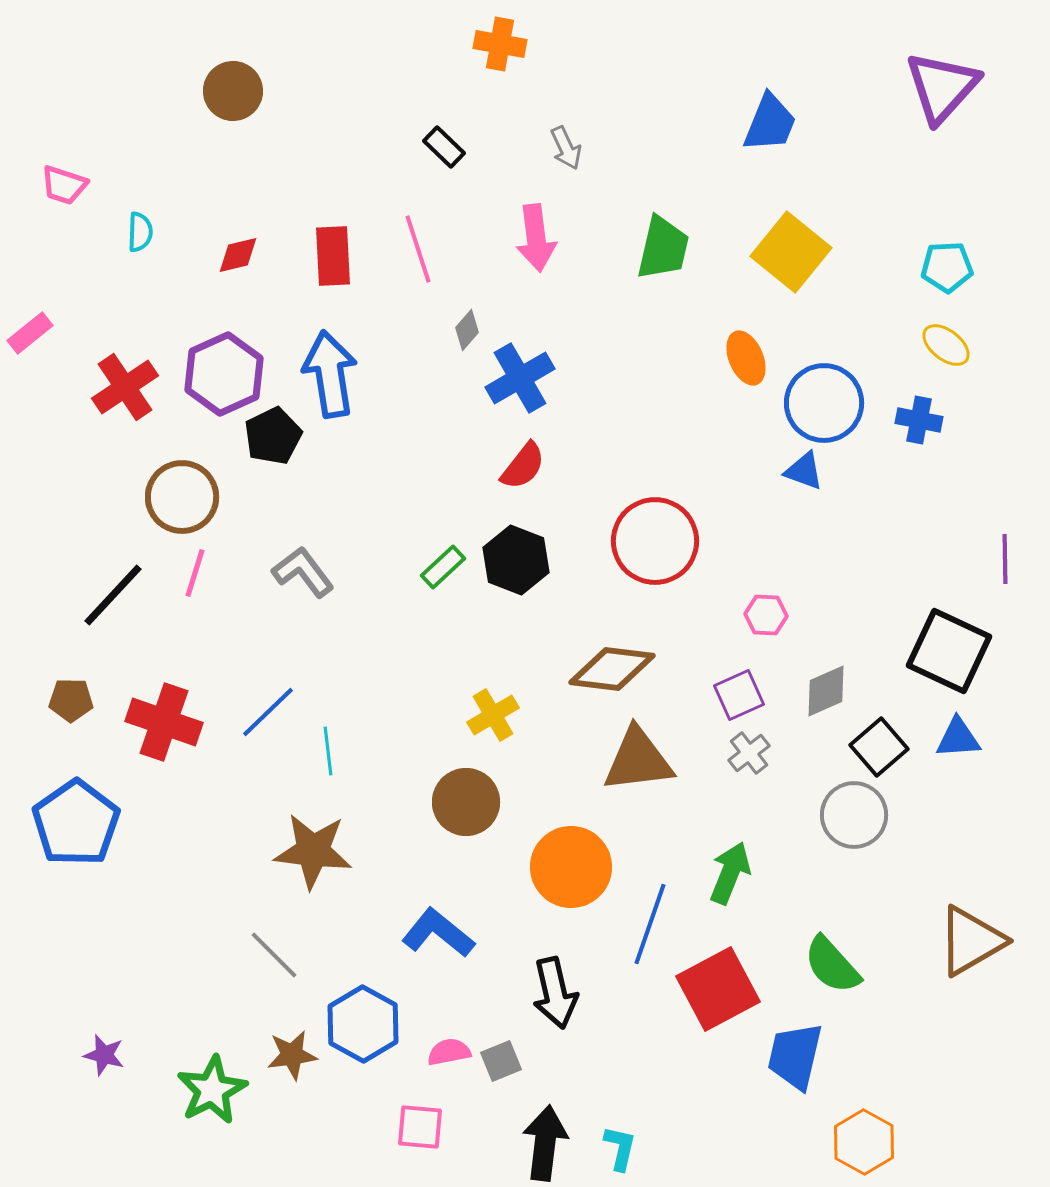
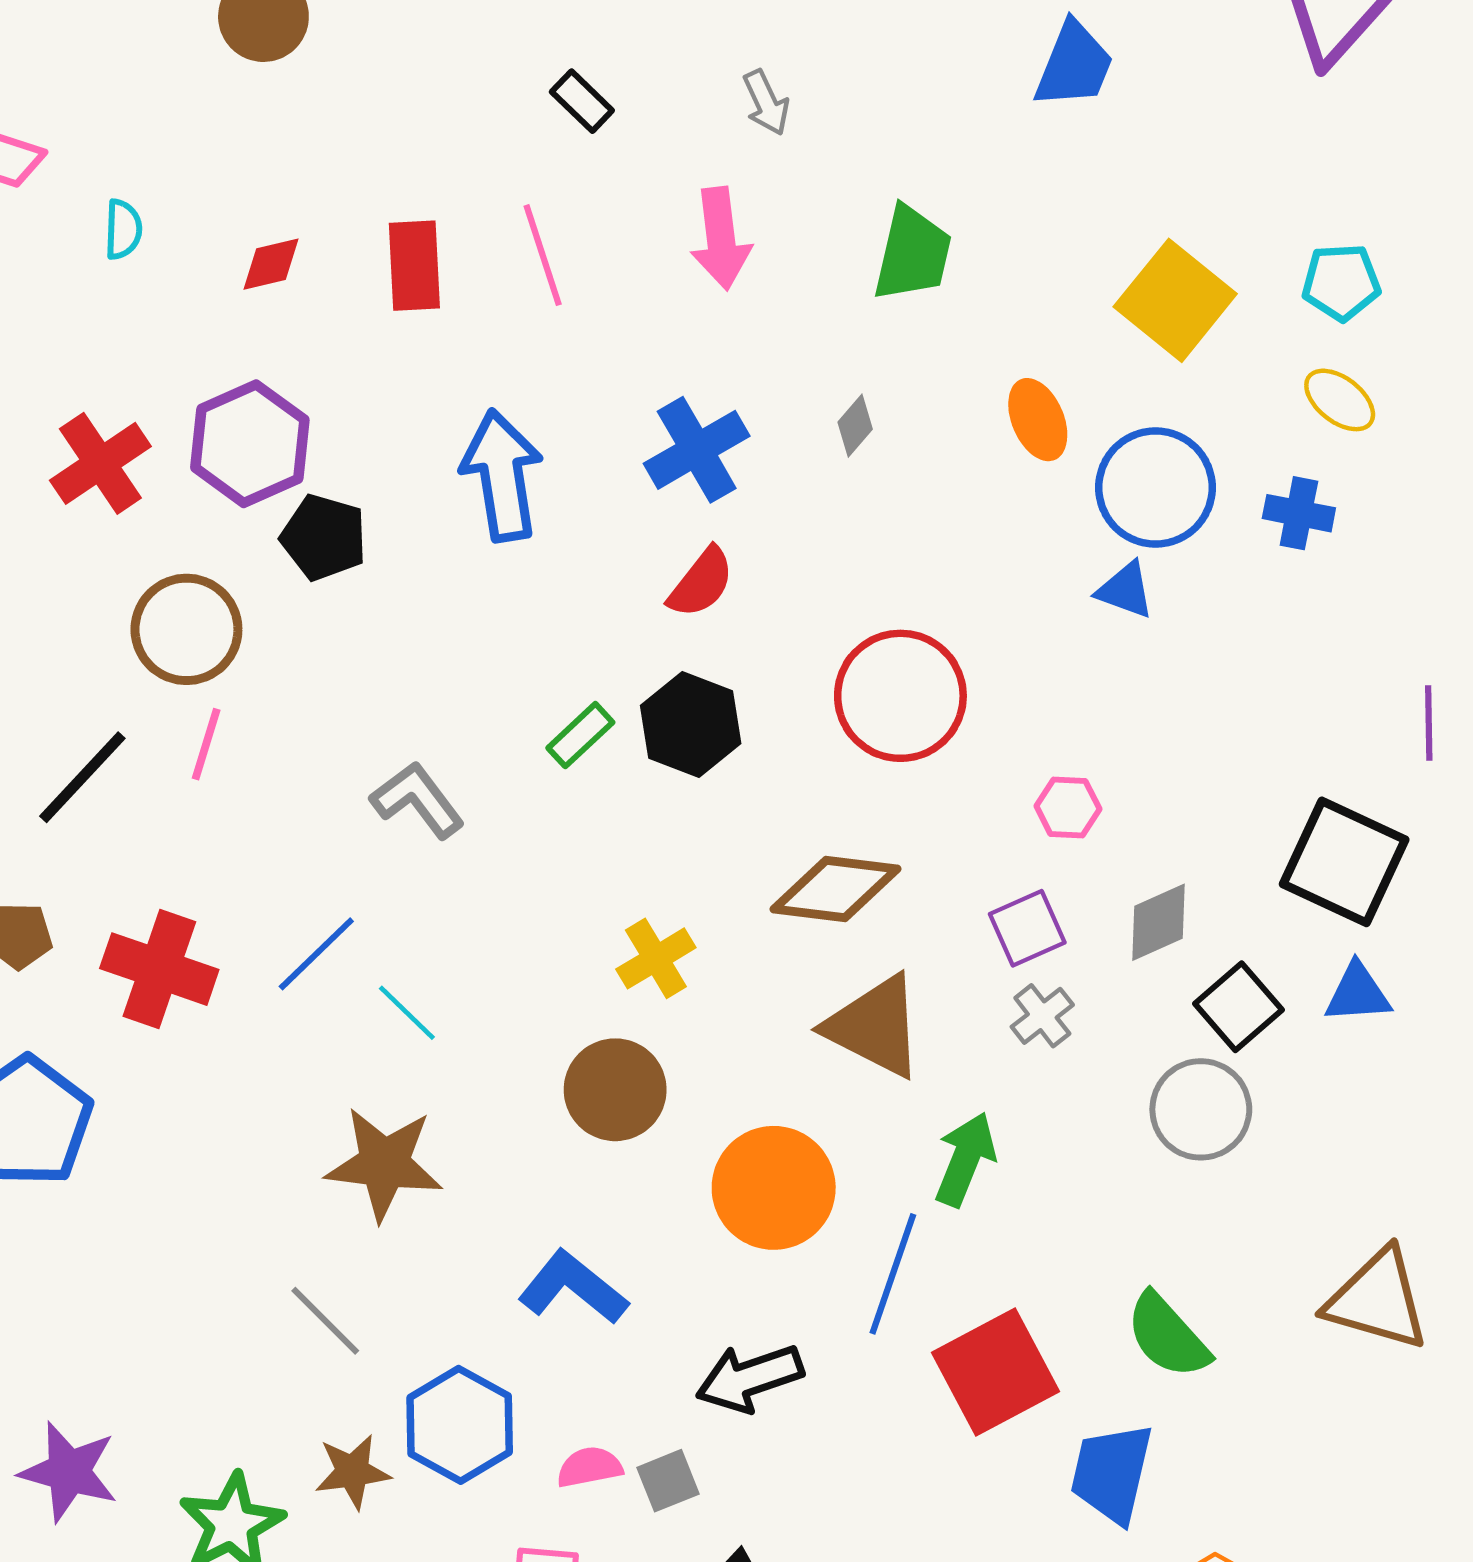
yellow square: (791, 252) -> (1175, 300), moved
gray diamond: (467, 330) -> (855, 426), moved
blue arrow: (330, 374) -> (502, 475), moved
black pentagon: (273, 436) -> (324, 537), turned -30
gray L-shape: (303, 572) -> (417, 800), moved
cyan line: (328, 751) -> (407, 1013), turned -39
brown triangle: (638, 760) -> (875, 1026), turned 34
green arrow: (730, 873) -> (965, 1159), moved
brown triangle: (971, 941) -> (1377, 1300), turned 46
black arrow: (555, 993) -> (749, 1378), turned 84
purple star: (104, 1055) -> (69, 1472), size x1.6

